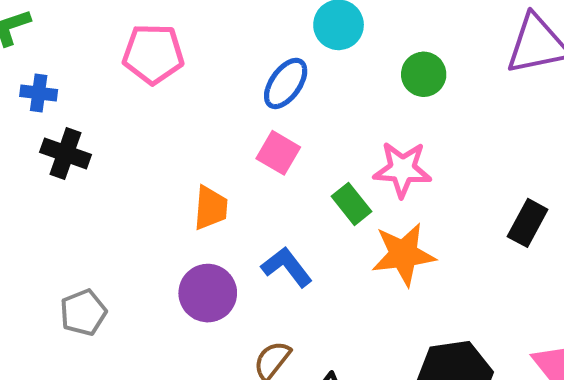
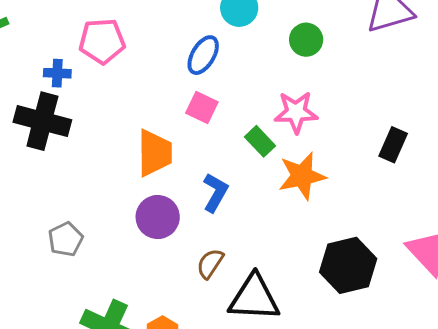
blue cross: (39, 93) -> (57, 73), moved
black cross: (66, 153) -> (42, 121), size x1.5
orange trapezoid: (211, 208) -> (155, 153), size x1.4
blue L-shape: (287, 267) -> (215, 193), turned 72

